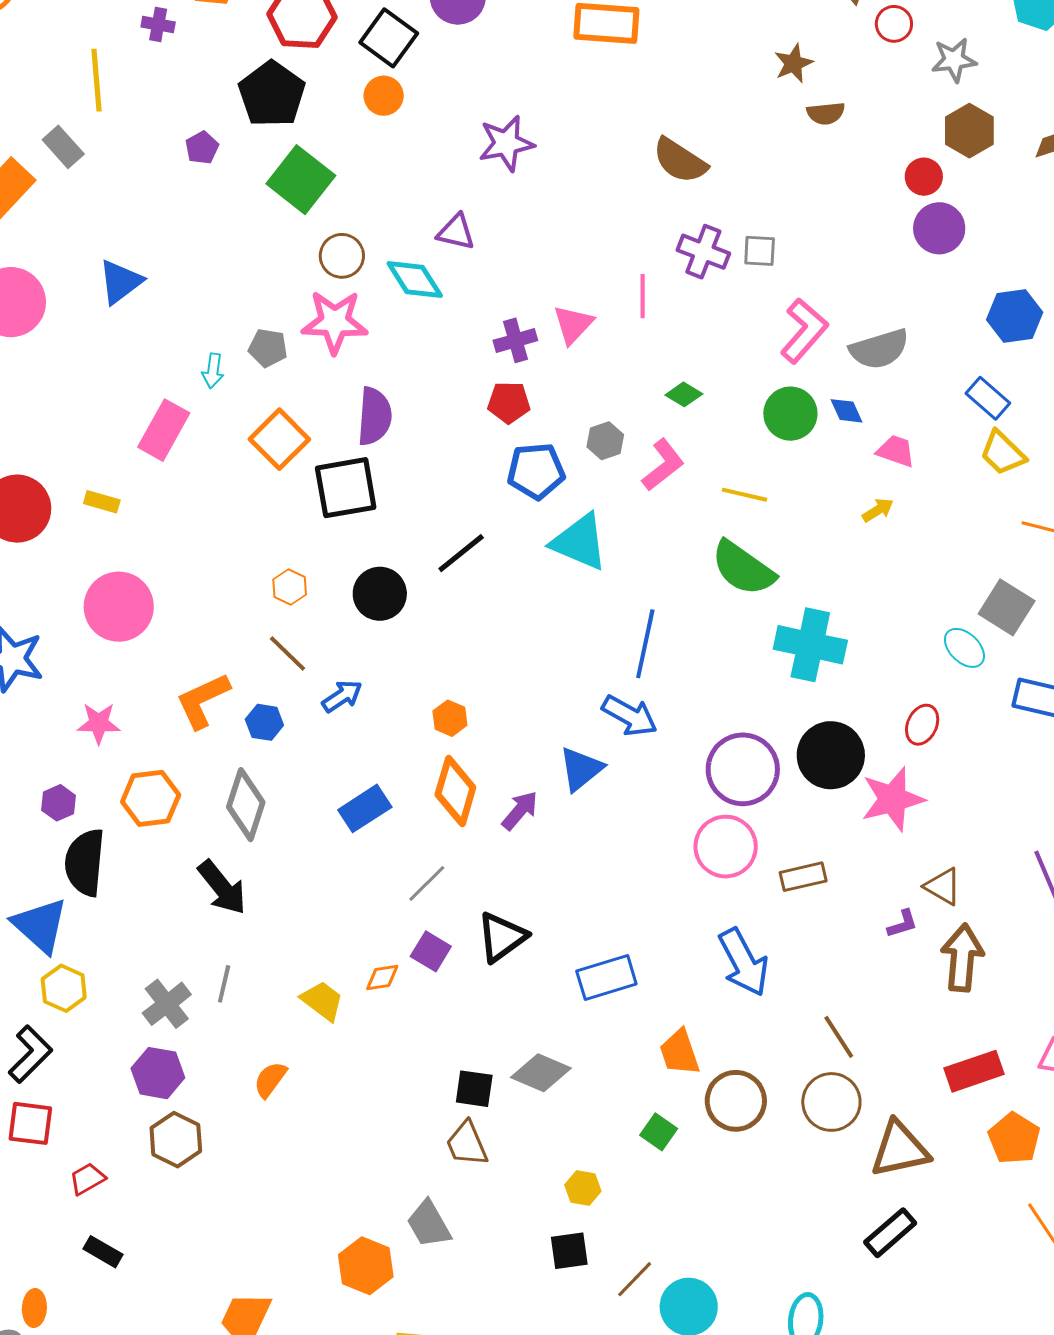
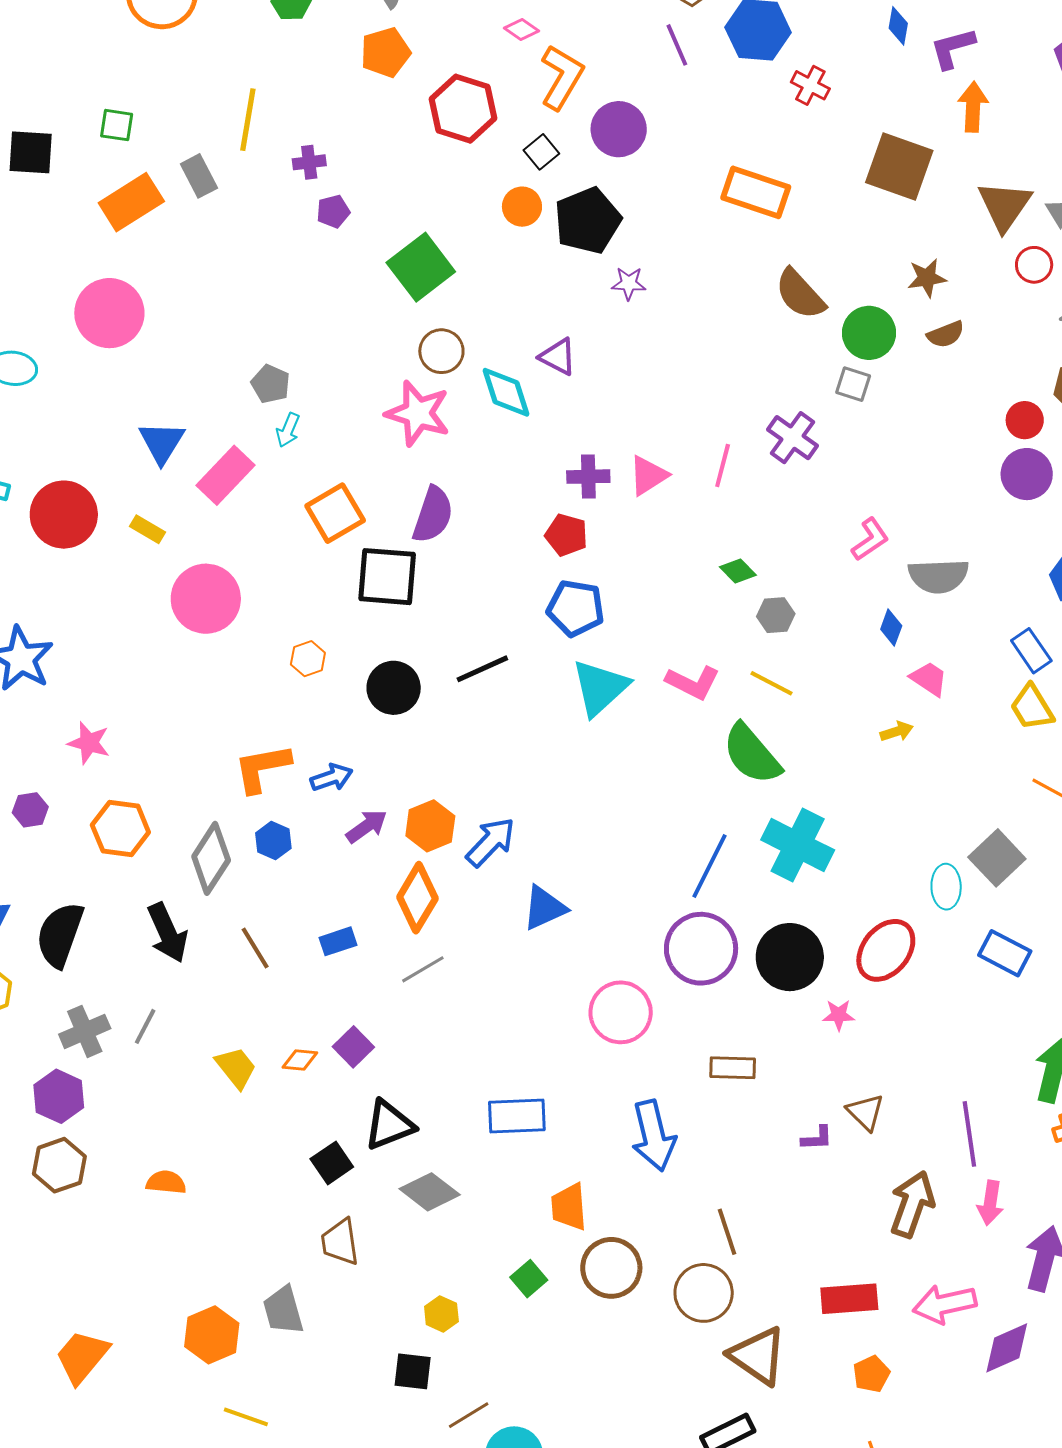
purple cross: (158, 25) -> (309, 162), moved, turned -32
black square: (389, 38) -> (541, 152), size x0.6
black pentagon: (272, 94) -> (588, 221), moved
brown semicircle: (826, 113) -> (946, 334), turned -30
purple star: (506, 143) -> (629, 283), size x0.6
brown semicircle: (680, 161) -> (800, 294), moved
gray square: (760, 251) -> (853, 384), moved
blue triangle: (120, 282) -> (162, 442), moved, turned -36
pink L-shape: (804, 331) -> (870, 539), size x0.7
gray pentagon: (268, 348) -> (271, 384), moved
blue diamond: (846, 411) -> (891, 628), turned 30
green circle: (790, 414) -> (869, 333), moved
gray hexagon: (605, 441) -> (776, 615), moved
pink L-shape: (663, 465) -> (693, 682), moved, turned 50
cyan triangle: (580, 542) -> (600, 688), turned 40
pink circle: (119, 607) -> (206, 599), moved
blue line: (645, 644) -> (709, 866), moved
cyan ellipse: (964, 648) -> (946, 887), turned 30
brown line: (287, 654) -> (255, 948), moved
orange L-shape: (203, 700) -> (262, 768), moved
blue arrow: (630, 716) -> (491, 842), moved, turned -90
orange hexagon: (450, 718) -> (430, 826), size x1.4
blue hexagon: (264, 722) -> (273, 841), moved
red ellipse: (922, 725) -> (886, 950), size x1.6
pink star: (893, 799) -> (839, 1015), size x0.5
blue rectangle: (365, 808) -> (338, 941), moved, size x0.7
purple arrow: (520, 810) -> (367, 826), moved
pink circle: (726, 847) -> (621, 1012), moved
black semicircle: (85, 862) -> (60, 935), moved
gray line: (427, 883) -> (423, 969), moved
black triangle: (502, 937) -> (389, 1125), moved
brown arrow: (962, 958) -> (912, 1204), moved
orange semicircle: (270, 1080) -> (166, 1182), moved, turned 45
black square: (474, 1089) -> (332, 1163), moved, turned 33
orange pentagon: (1014, 1138) -> (871, 1374), size x0.7
brown triangle: (900, 1149) -> (758, 1356), turned 32

